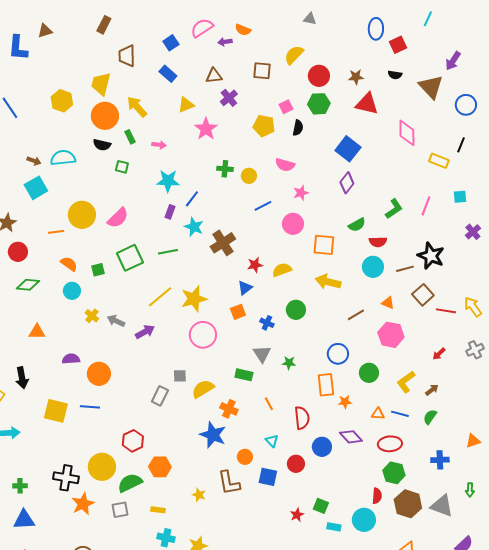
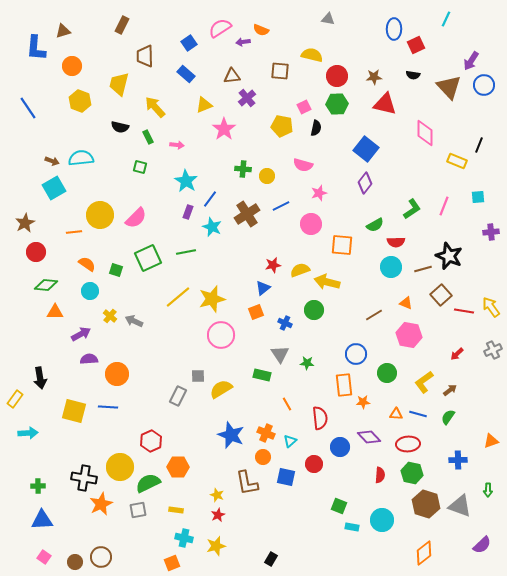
yellow semicircle: (294, 55) -> (312, 55), turned 60
blue circle: (466, 105) -> (484, 85), moved
orange circle: (105, 116) -> (72, 66), moved, size x0.7
black semicircle: (102, 145) -> (120, 127), moved
cyan star: (168, 181) -> (186, 181), turned 30
purple cross: (473, 232) -> (491, 232), turned 35
brown cross: (223, 243) -> (247, 214), moved
green square: (98, 270) -> (116, 270), turned 32
yellow arrow: (328, 282) -> (327, 282), moved
orange triangle: (37, 332) -> (55, 312), moved
purple arrow: (145, 332) -> (81, 334), moved
orange cross: (229, 409) -> (266, 433), moved
cyan triangle: (272, 441) -> (290, 441), turned 32
red semicircle: (377, 496) -> (380, 475), moved
red star: (297, 515) -> (218, 515), moved

